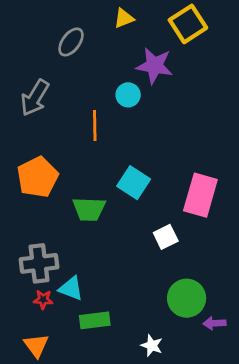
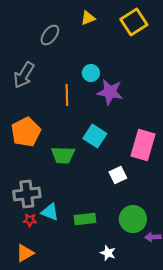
purple star: (155, 66) -> (110, 92), moved
green rectangle: (95, 320) -> (85, 219), moved
orange triangle: (36, 345) -> (25, 253), turned 36

